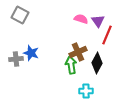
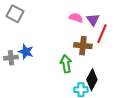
brown cross: (78, 52) -> (83, 46), moved, turned 30
black diamond: (97, 63) -> (92, 80), moved

